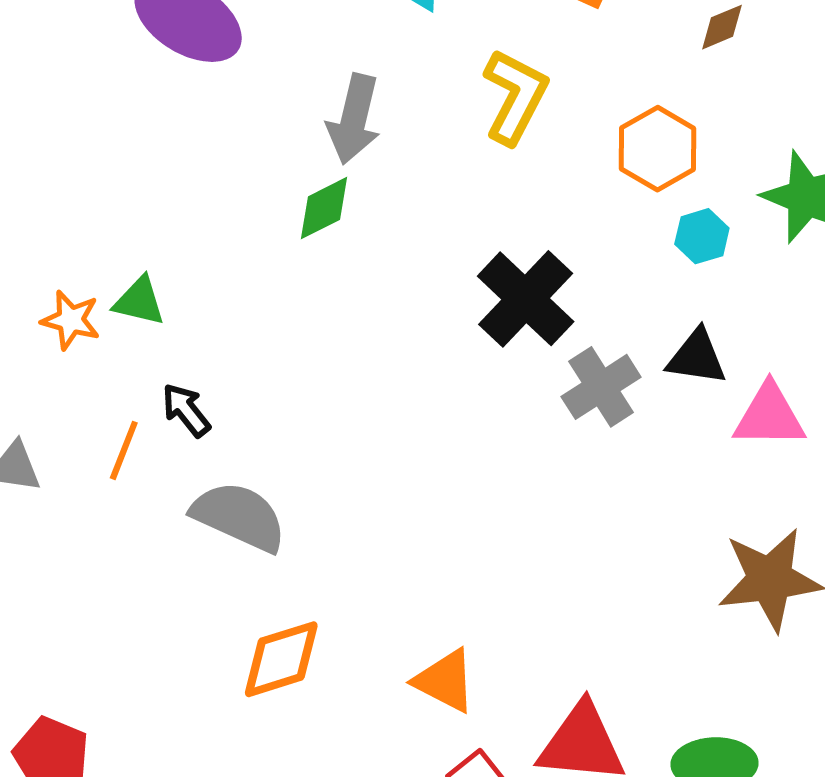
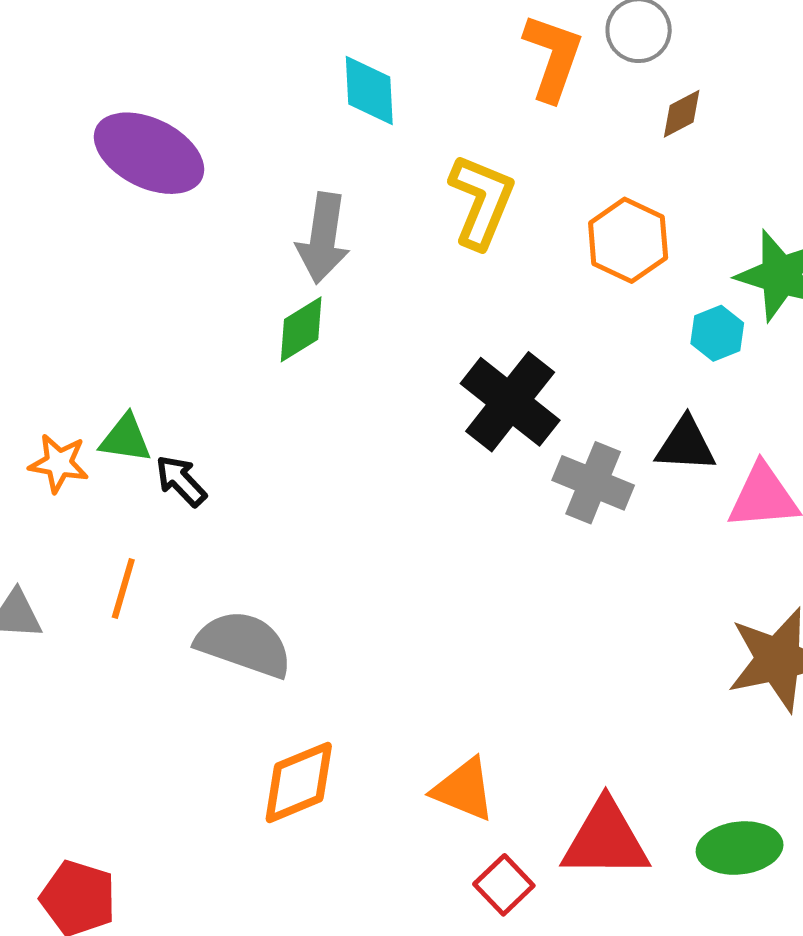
cyan hexagon: (702, 236) -> (717, 333), moved
gray cross: (601, 387) -> (593, 483), turned -30
black arrow: (186, 410) -> (181, 481), moved

